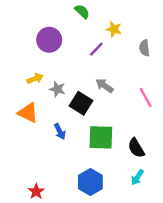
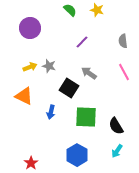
yellow star: (114, 29) -> (97, 10), moved
purple circle: (49, 40) -> (30, 28), moved
gray star: (57, 89) -> (49, 66), moved
pink line: (146, 97) -> (124, 72), moved
blue arrow: (60, 131) -> (51, 112), turned 40

